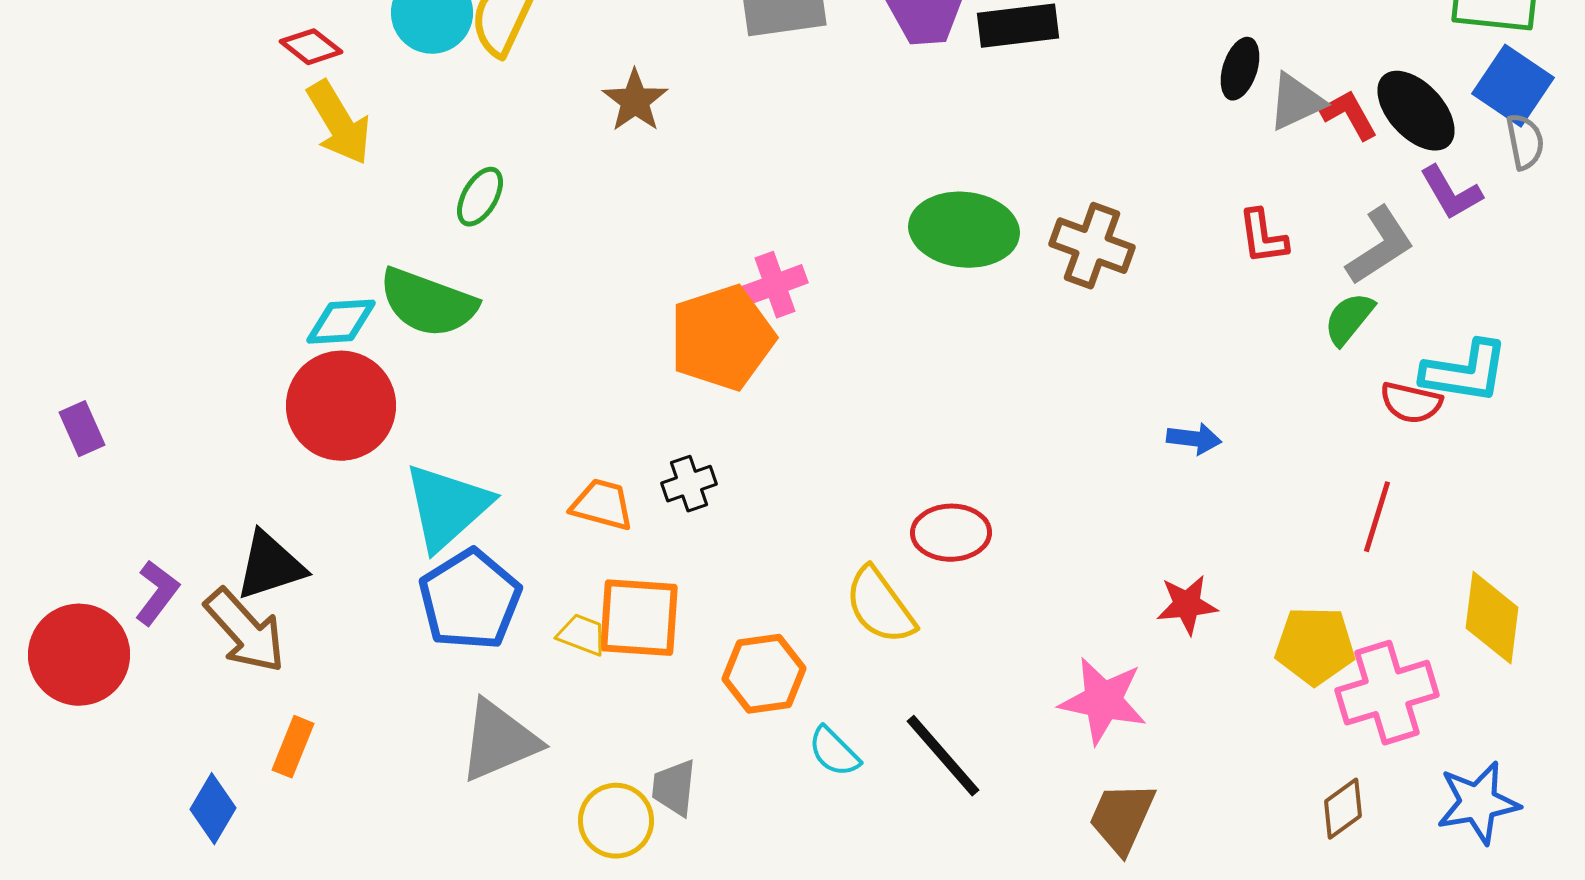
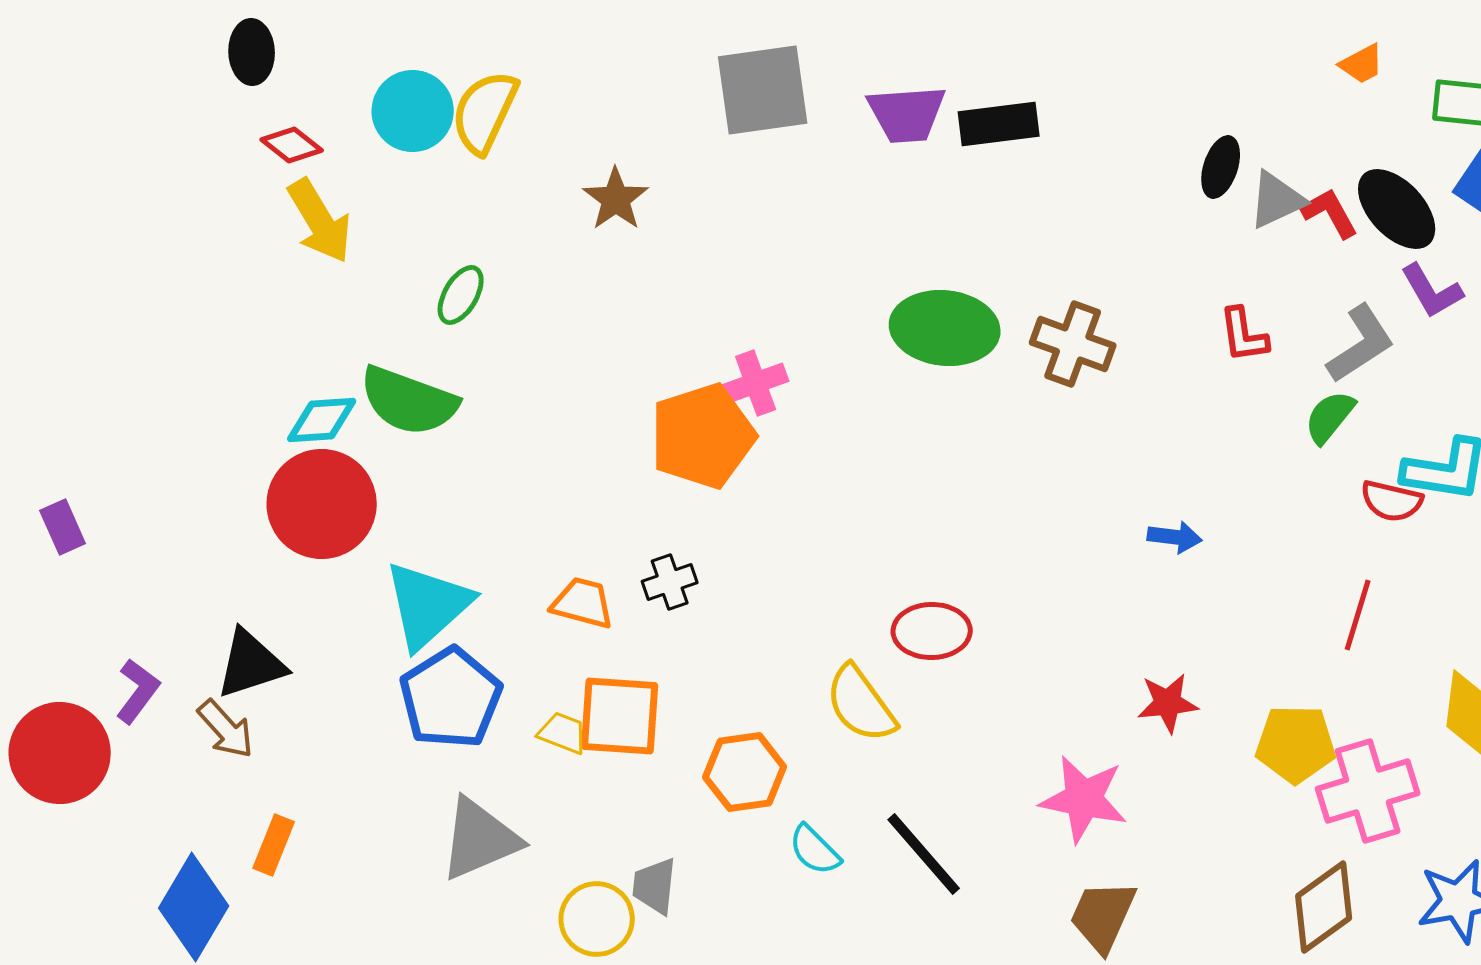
brown arrow: (245, 631) -> (226, 729), size x0.7
blue diamond: (213, 809) -> (194, 907), size x1.5
brown diamond: (1343, 809) -> (1324, 907), size x1.5

